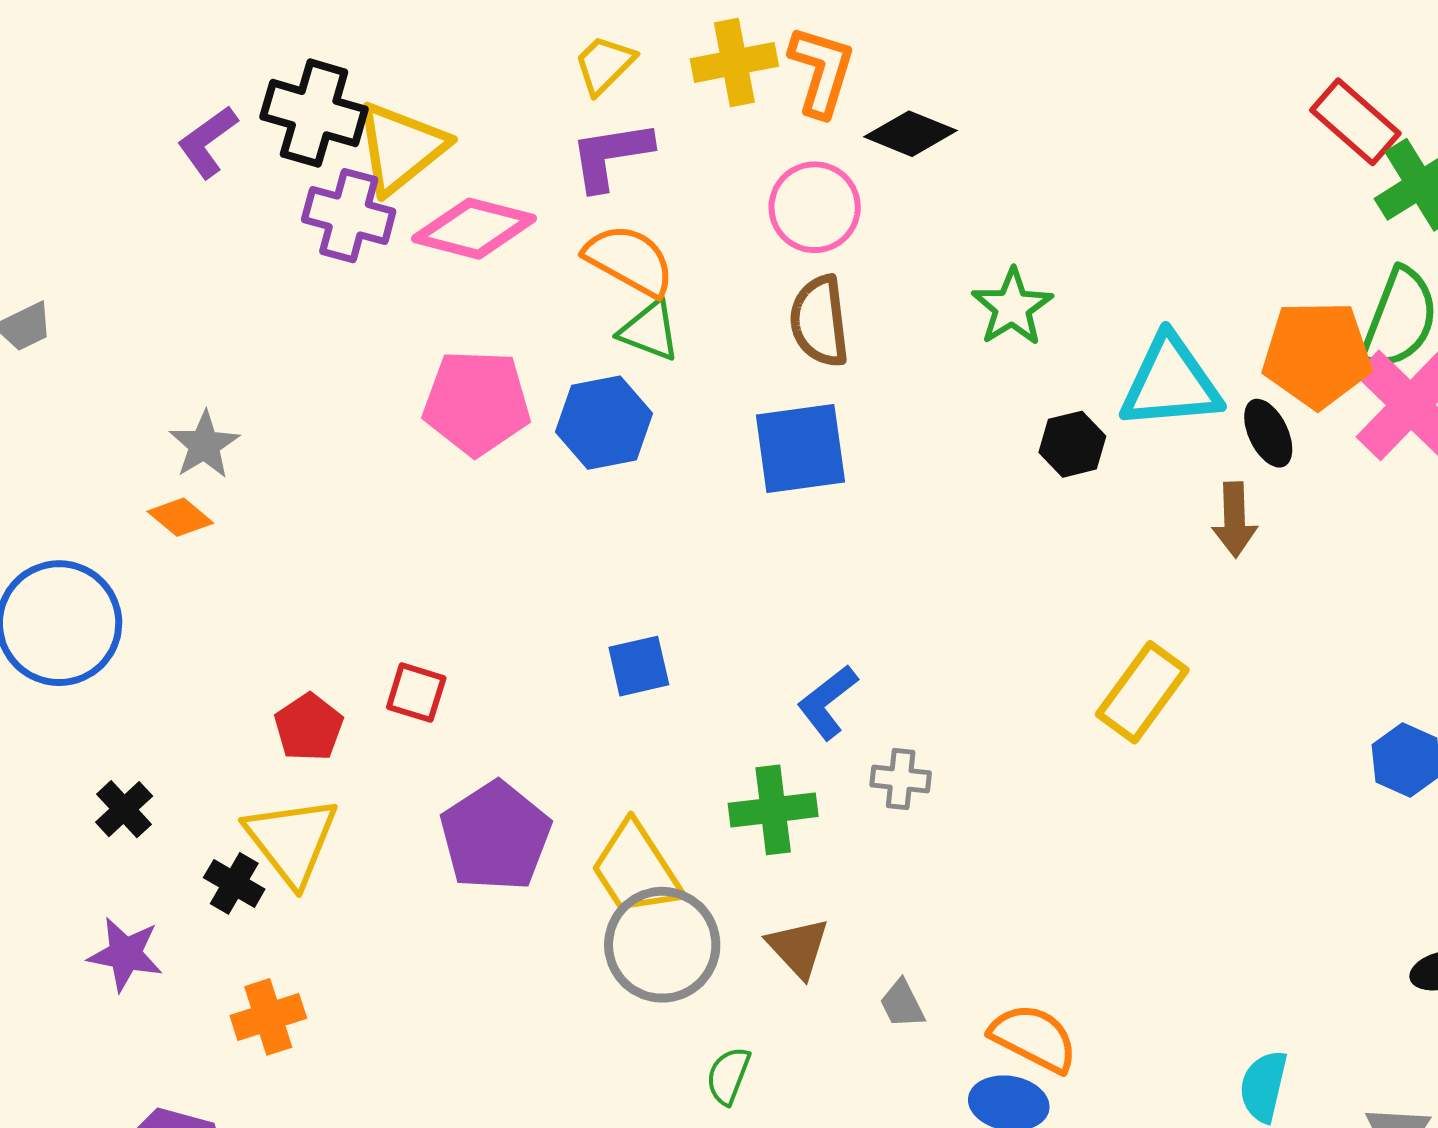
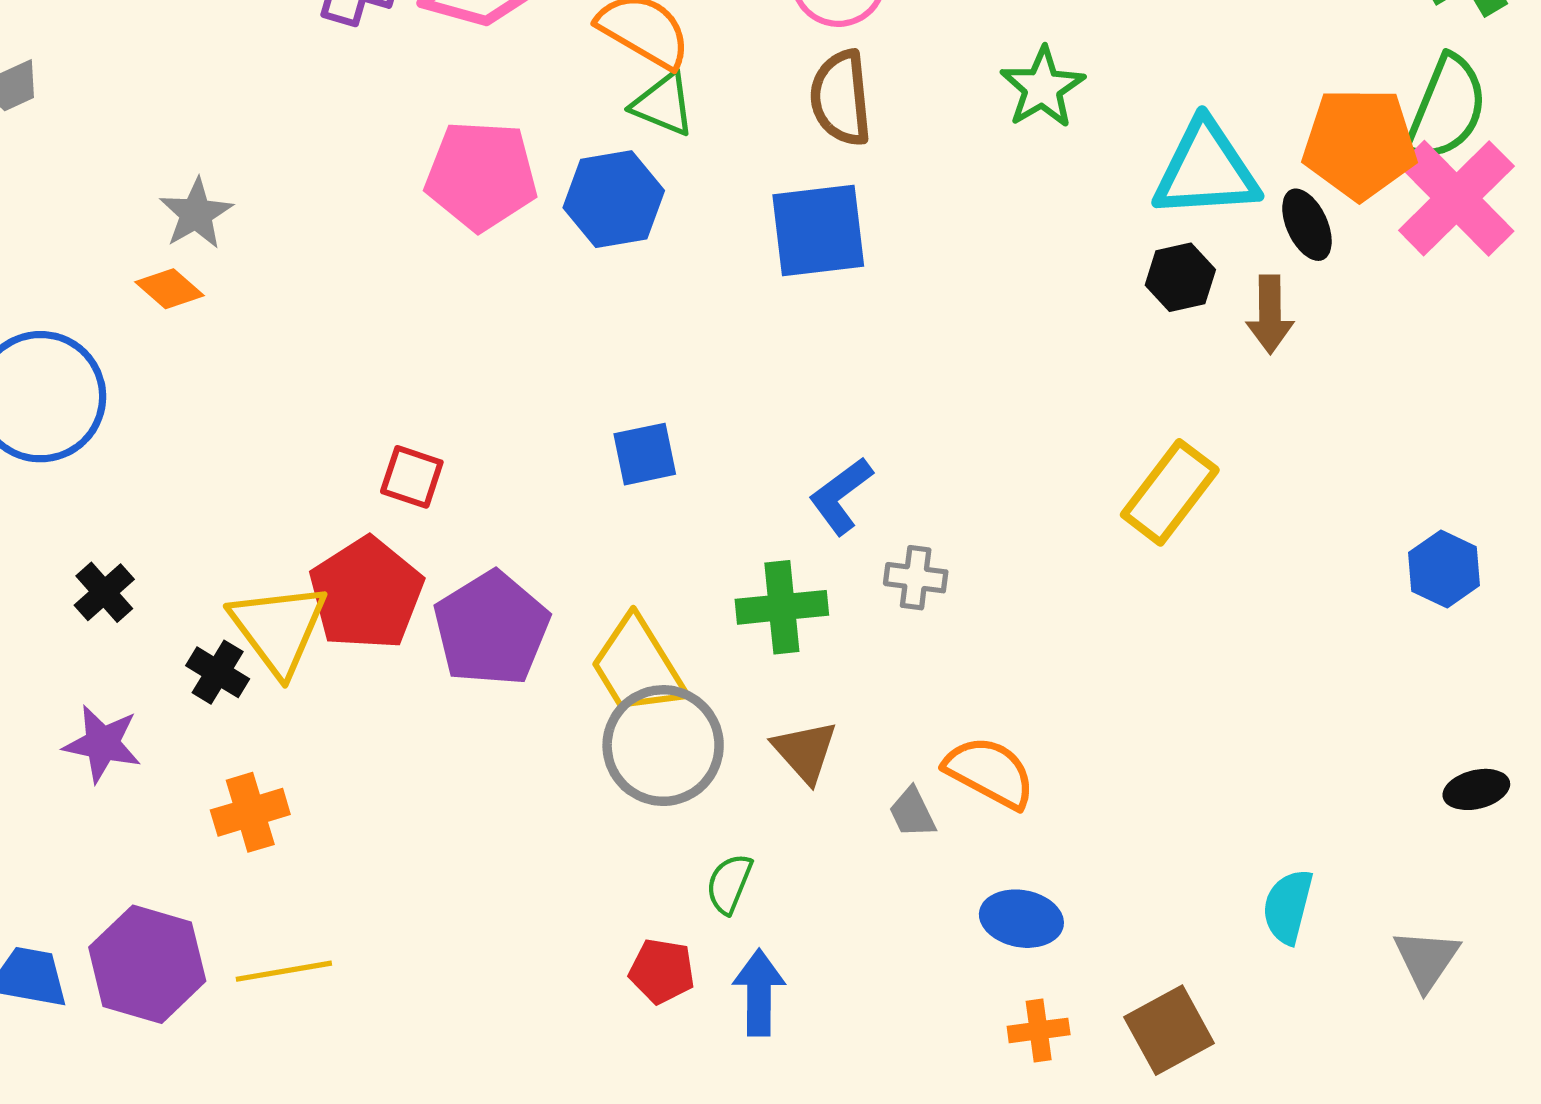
black hexagon: (1072, 444) -> (1180, 277), moved
red pentagon: (309, 727) -> (366, 594), moved, size x1.6
orange semicircle: (1034, 1038) -> (990, 772), moved

